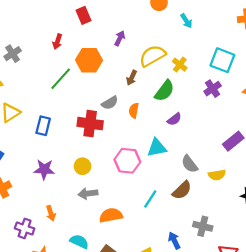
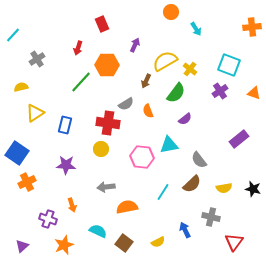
orange semicircle: (134, 110) -> (148, 111), turned -32
yellow circle: (82, 166) -> (101, 149), moved
yellow semicircle: (217, 175) -> (224, 188), moved

